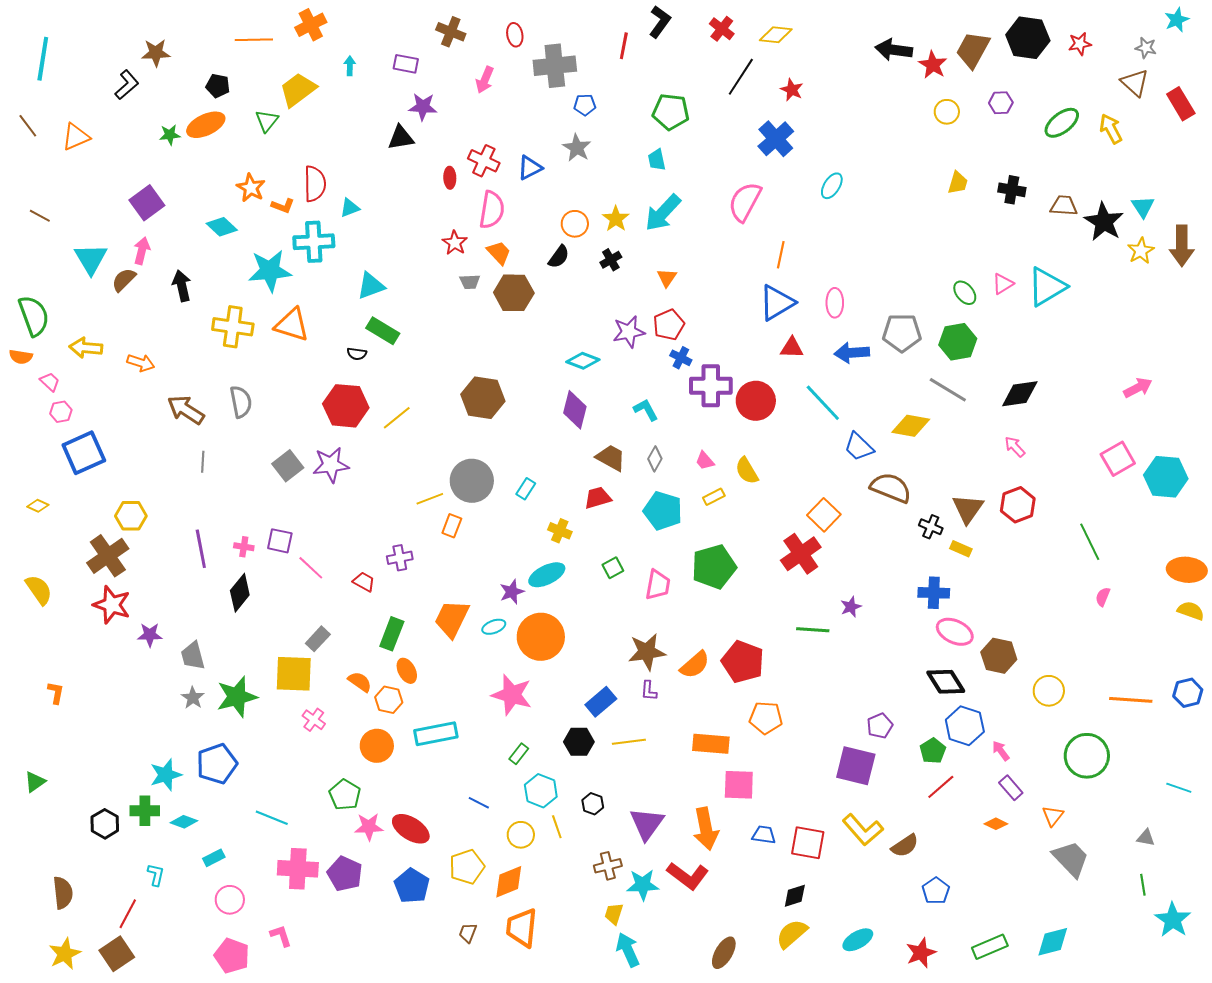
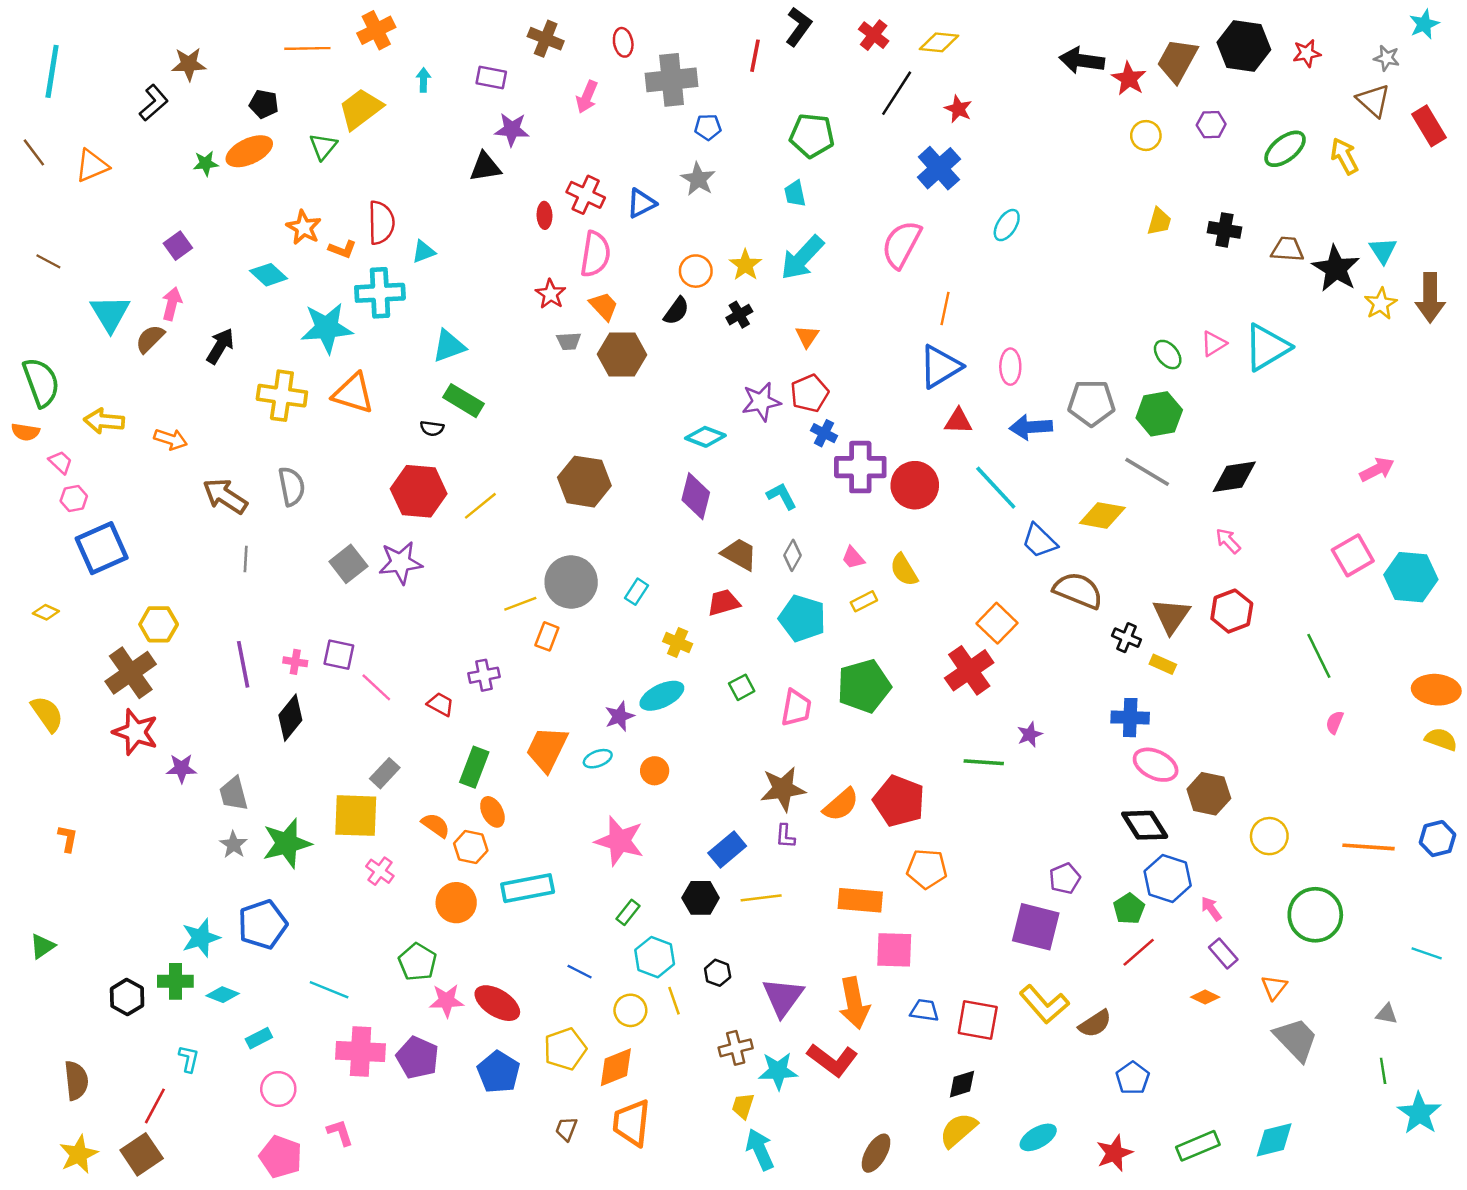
purple square: (147, 203) -> (178, 246), size x0.7
black arrow: (182, 286) -> (220, 346), turned 44
orange circle: (541, 637) -> (655, 771), size x0.5

